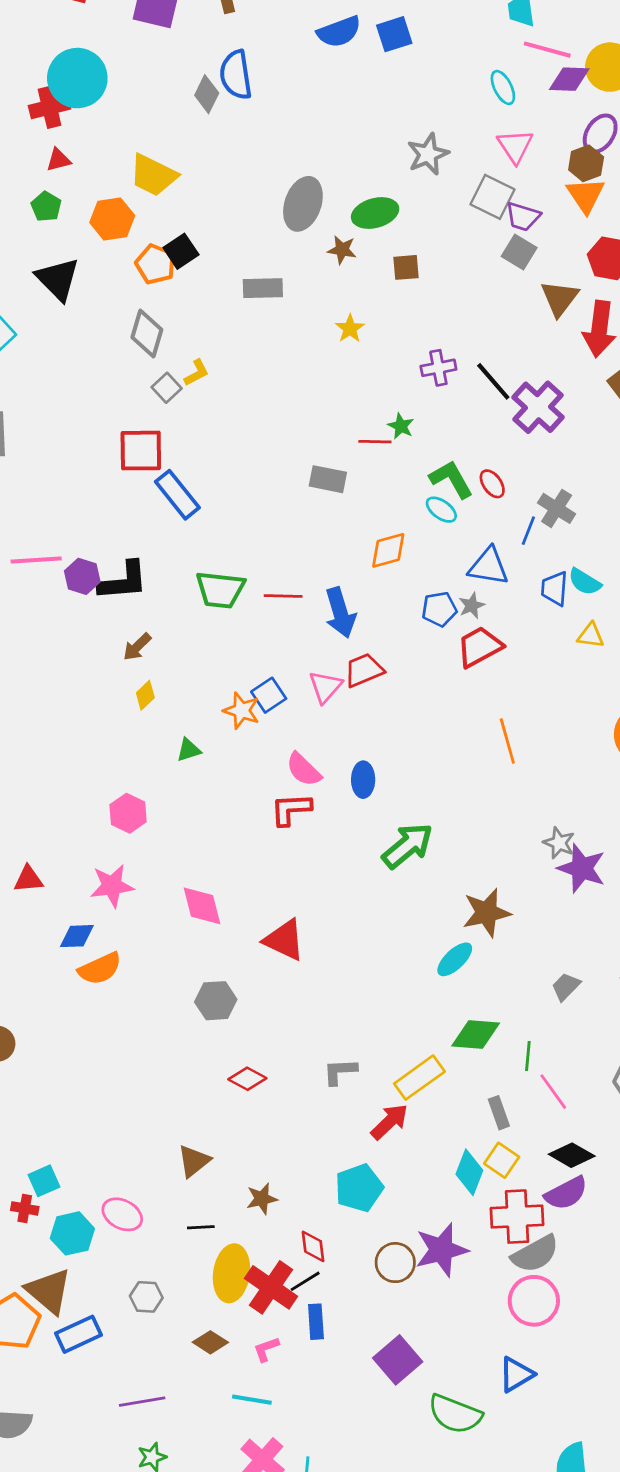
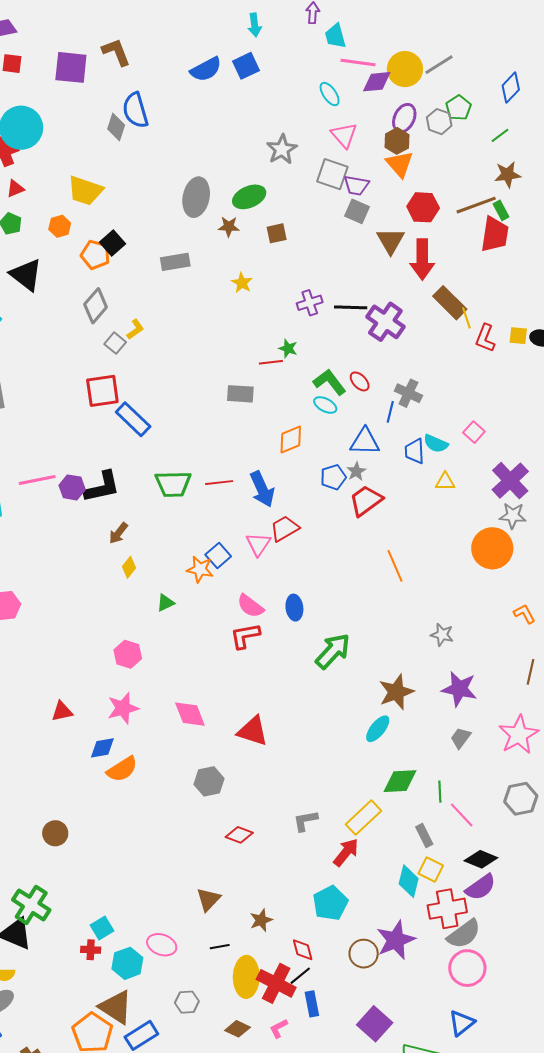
orange hexagon: (112, 219) -> (60, 226), size x0.7
gray diamond: (147, 334) -> (96, 306), turned 32
black line: (493, 381) -> (351, 307), turned -40
purple star: (582, 868) -> (459, 689), moved

